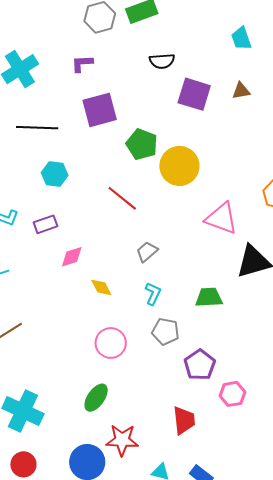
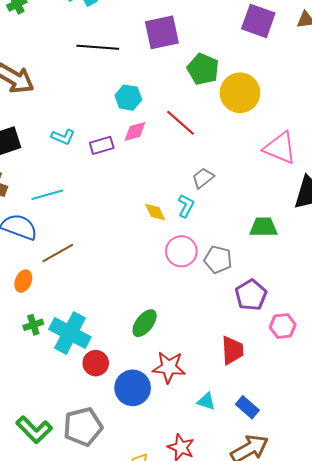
cyan hexagon: (55, 174) -> (128, 98), moved
pink diamond: (72, 257) -> (135, 132), moved
cyan L-shape: (153, 294) -> (186, 206), moved
pink circle: (111, 343) -> (181, 251), moved
red circle: (23, 464) -> (96, 363), moved

